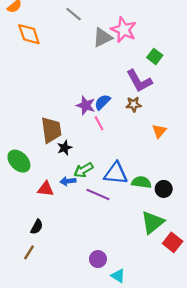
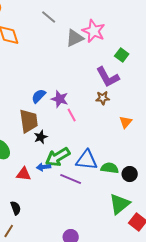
blue semicircle: (102, 102) -> (39, 96), moved
green arrow: (84, 170) -> (58, 157), size x1.4
black semicircle: (37, 227) -> (16, 208), turned -48

